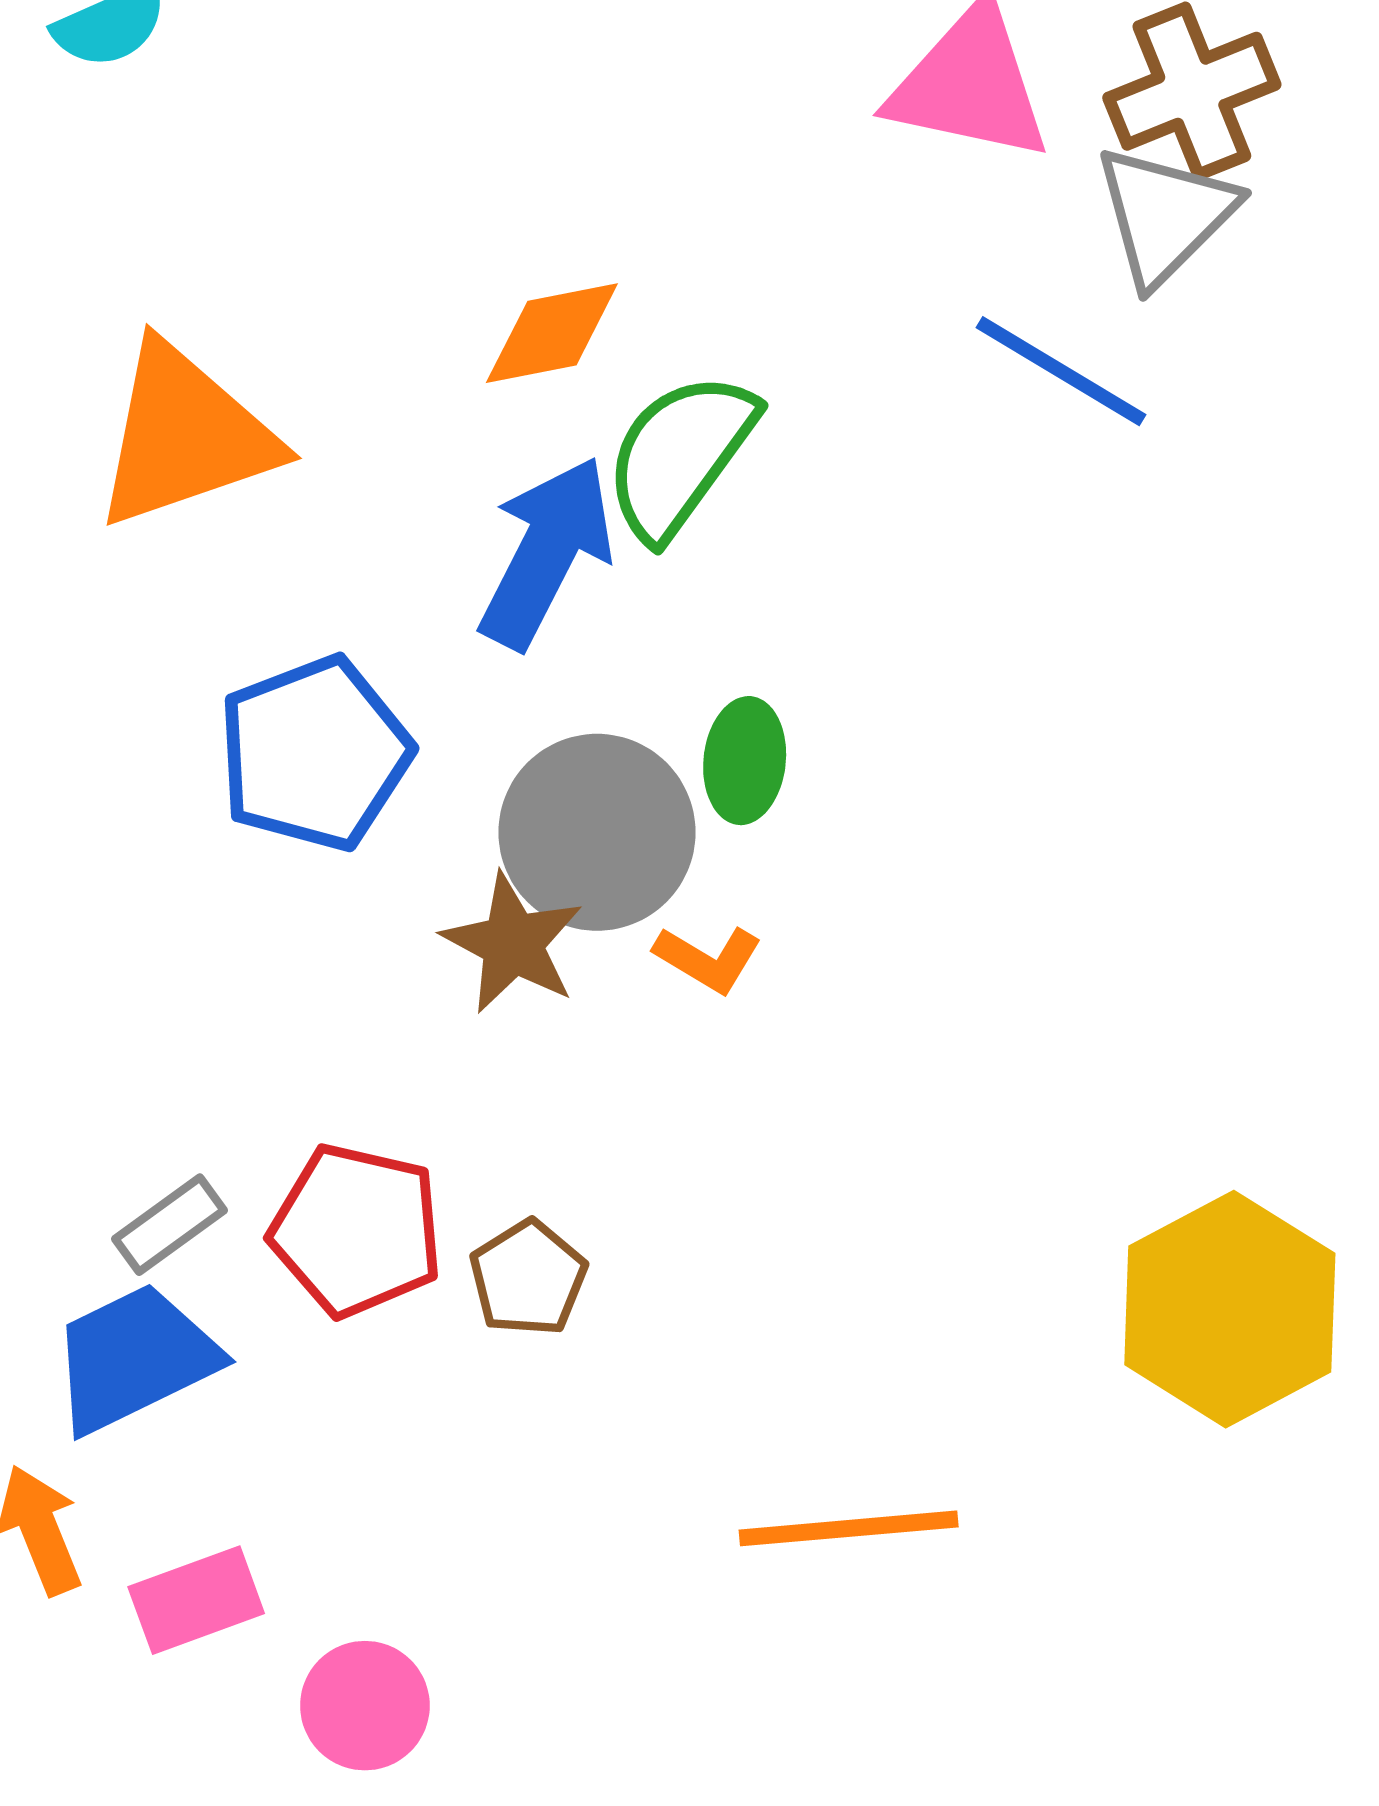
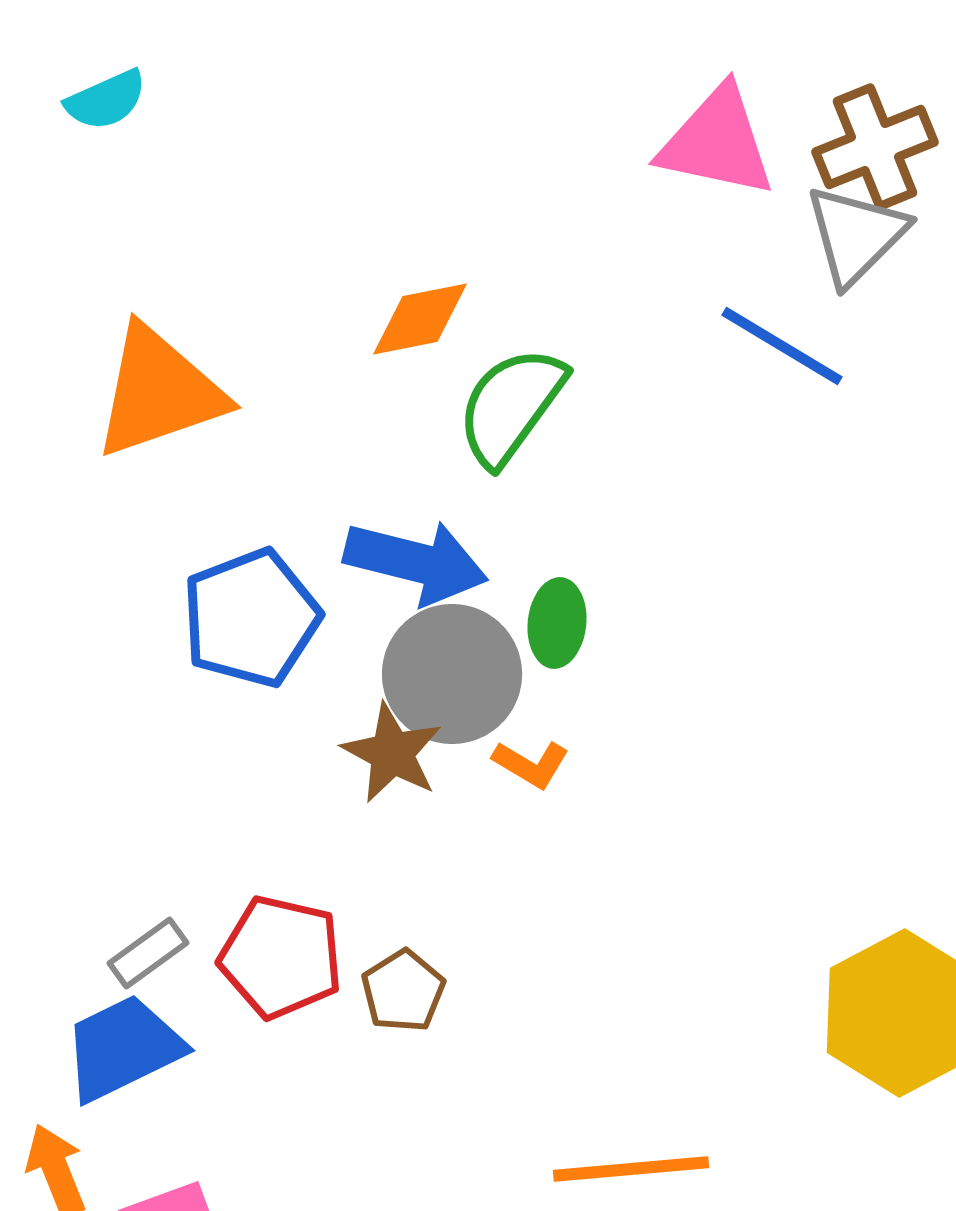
blue arrow: (546, 552) -> (416, 562), moved, turned 77

